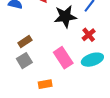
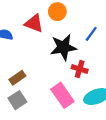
red cross: (89, 35) -> (80, 69), moved, turned -32

